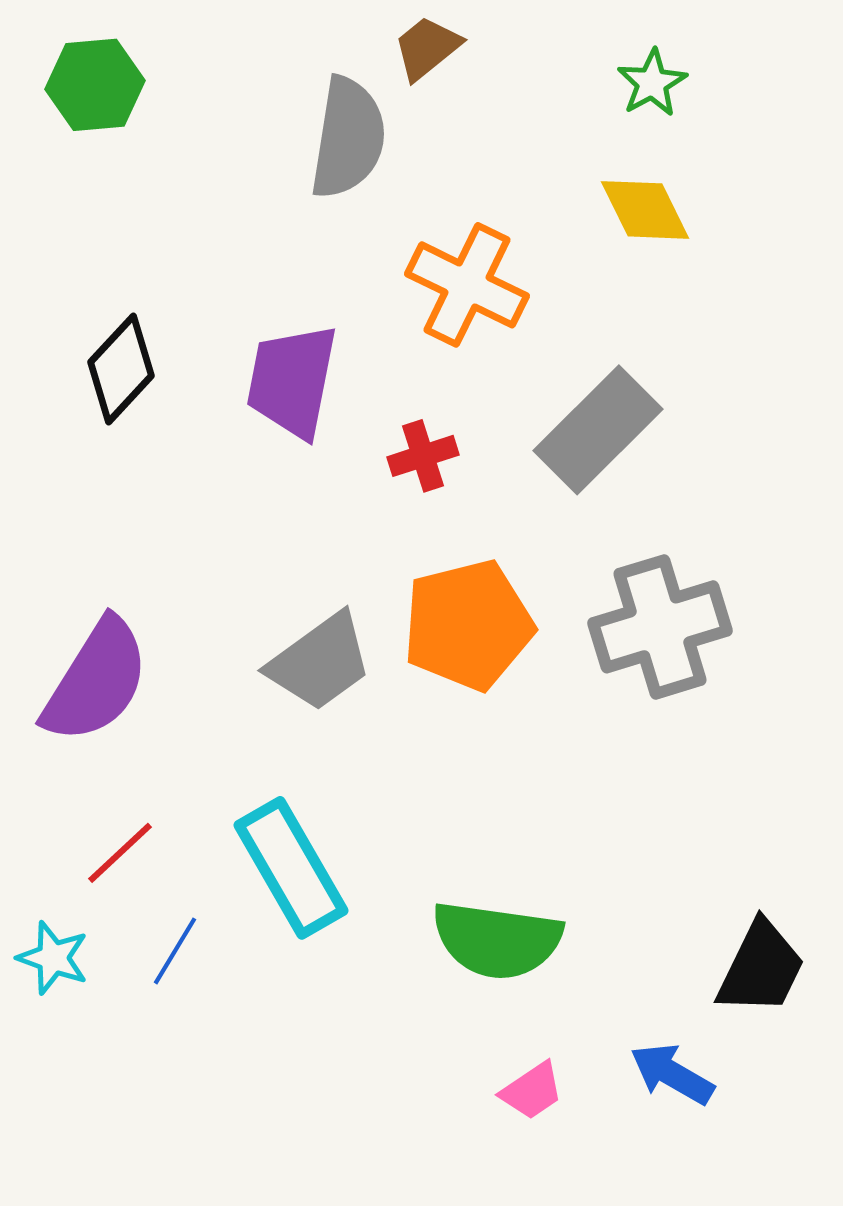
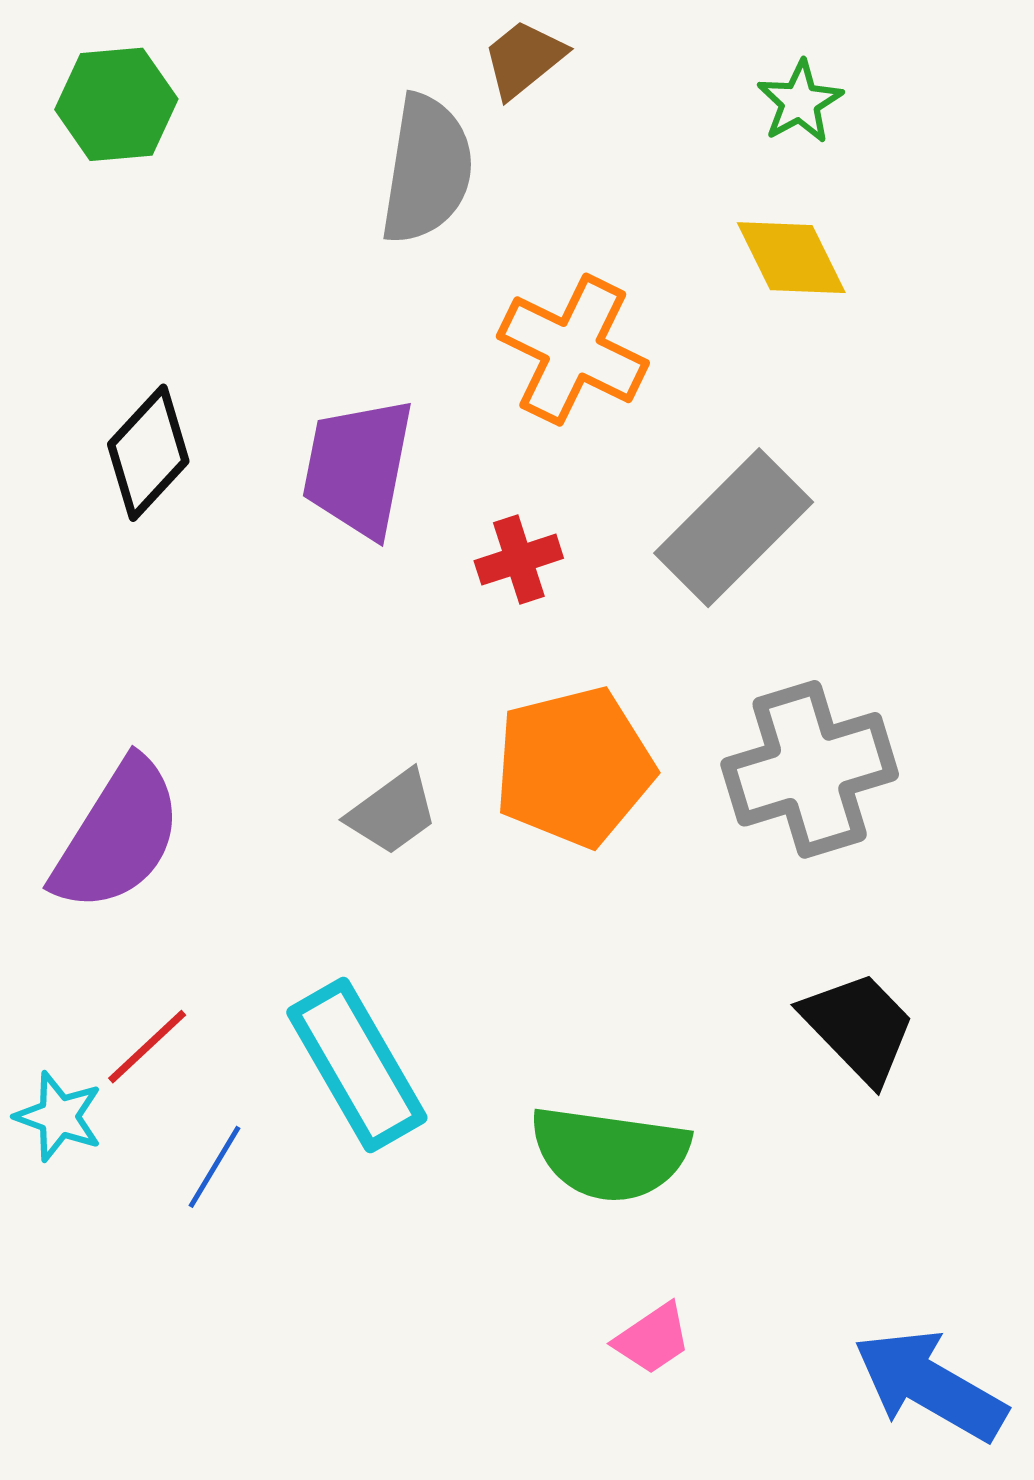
gray trapezoid: (320, 662) -> (392, 812), size x0.7
cyan star: (53, 958) -> (59, 1117), moved
black trapezoid: (761, 968) -> (859, 1027), moved, turned -70
blue arrow: (672, 1074) -> (930, 1385), moved, size x1.5

